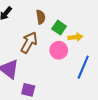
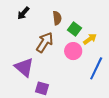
yellow arrow: (75, 37) -> (90, 39), turned -32

